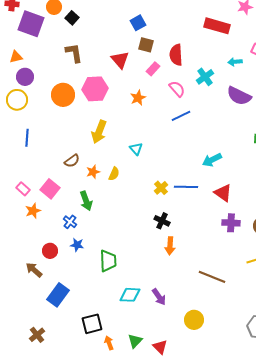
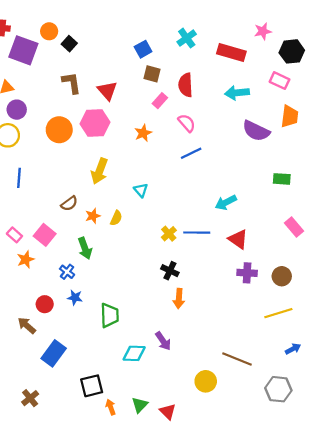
red triangle: (120, 60) -> (107, 91), moved
cyan arrow: (235, 62) -> (237, 93), moved, size x1.5
cyan cross: (205, 77) -> (187, 38), moved
brown line: (212, 277) -> (237, 359), moved
purple arrow: (159, 297) -> (163, 341), moved

